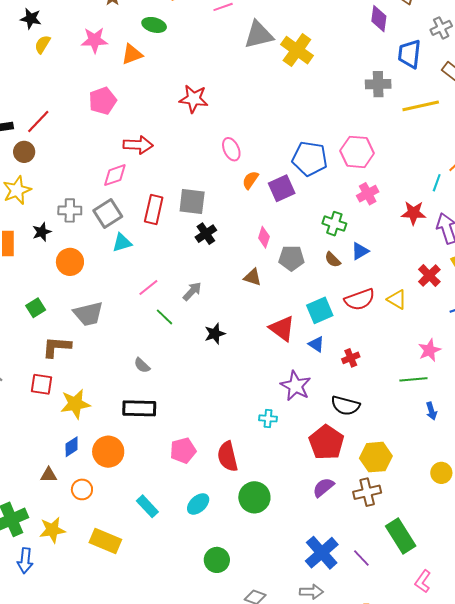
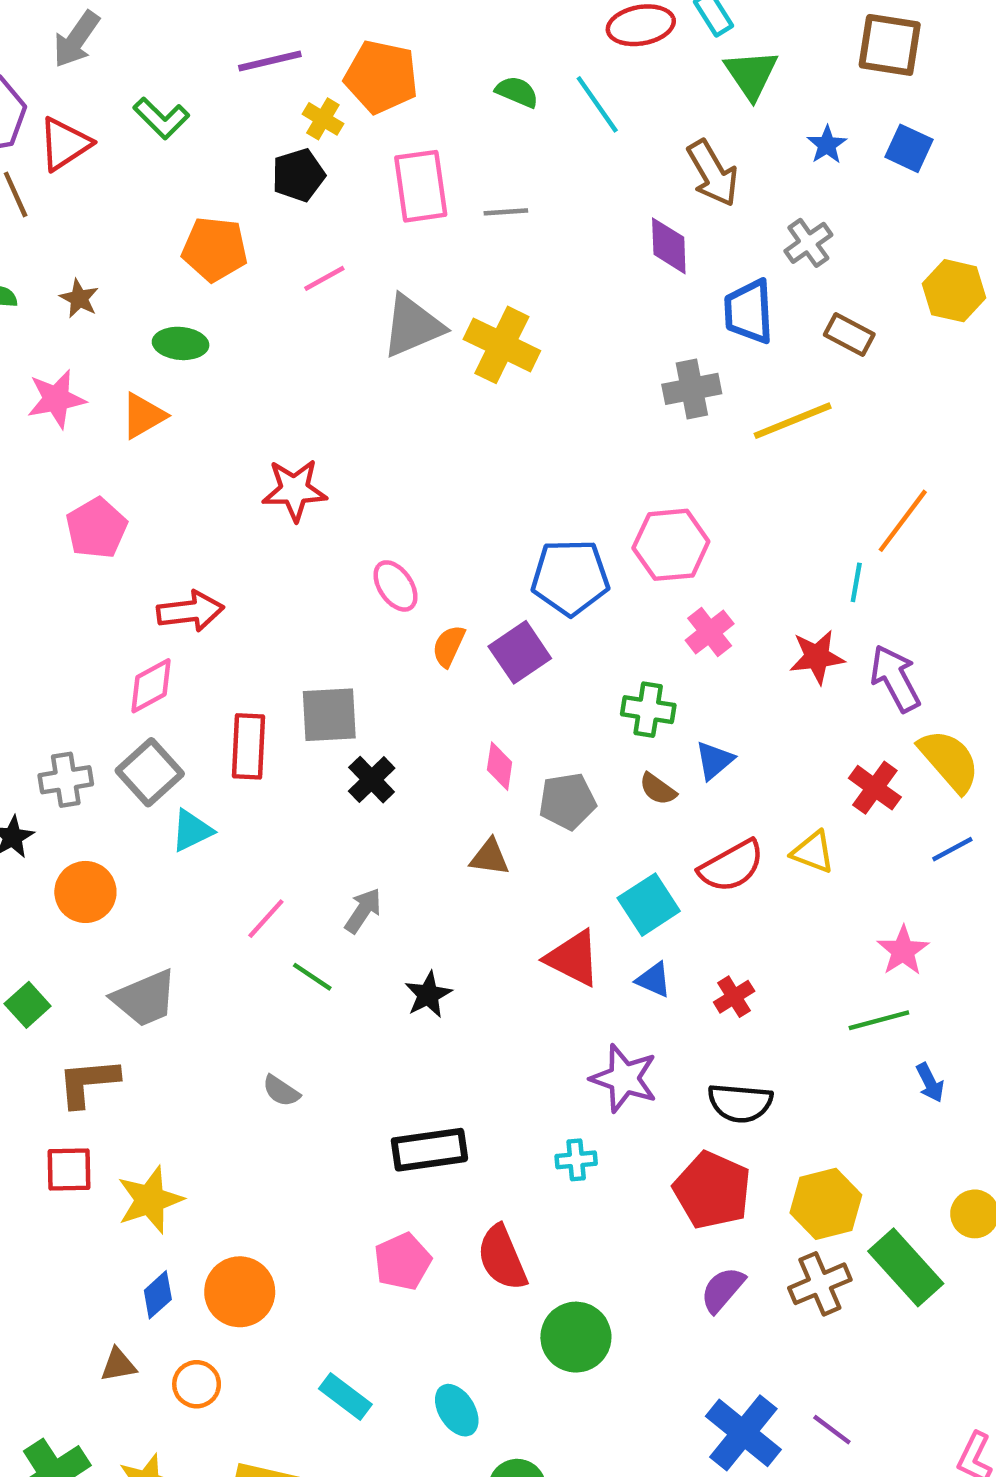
black rectangle: (139, 408) -> (429, 1150), moved
cyan ellipse: (198, 504) -> (457, 1410), moved, turned -70
green rectangle: (401, 536) -> (906, 1267), moved

